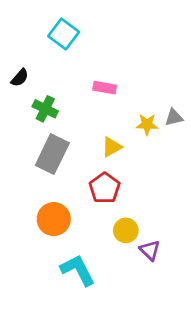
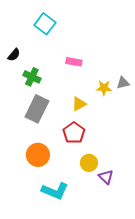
cyan L-shape: (78, 270) -> (55, 191), turned 140

